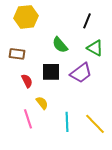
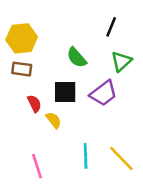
yellow hexagon: (26, 17) -> (22, 38), moved
green triangle: (95, 48) -> (121, 61), turned 48
yellow semicircle: (42, 103) -> (54, 120), moved
pink line: (28, 119) -> (37, 166), moved

